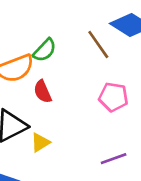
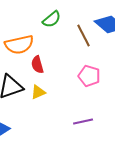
green semicircle: (45, 50) -> (52, 19), moved
yellow triangle: (40, 142) -> (38, 92), moved

